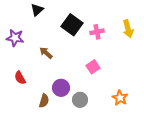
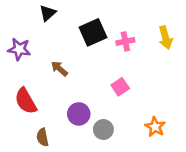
black square: (72, 25) -> (93, 32), turned 30
red semicircle: (20, 78) -> (26, 101), size x1.5
brown semicircle: (44, 101) -> (42, 137), moved, turned 152

